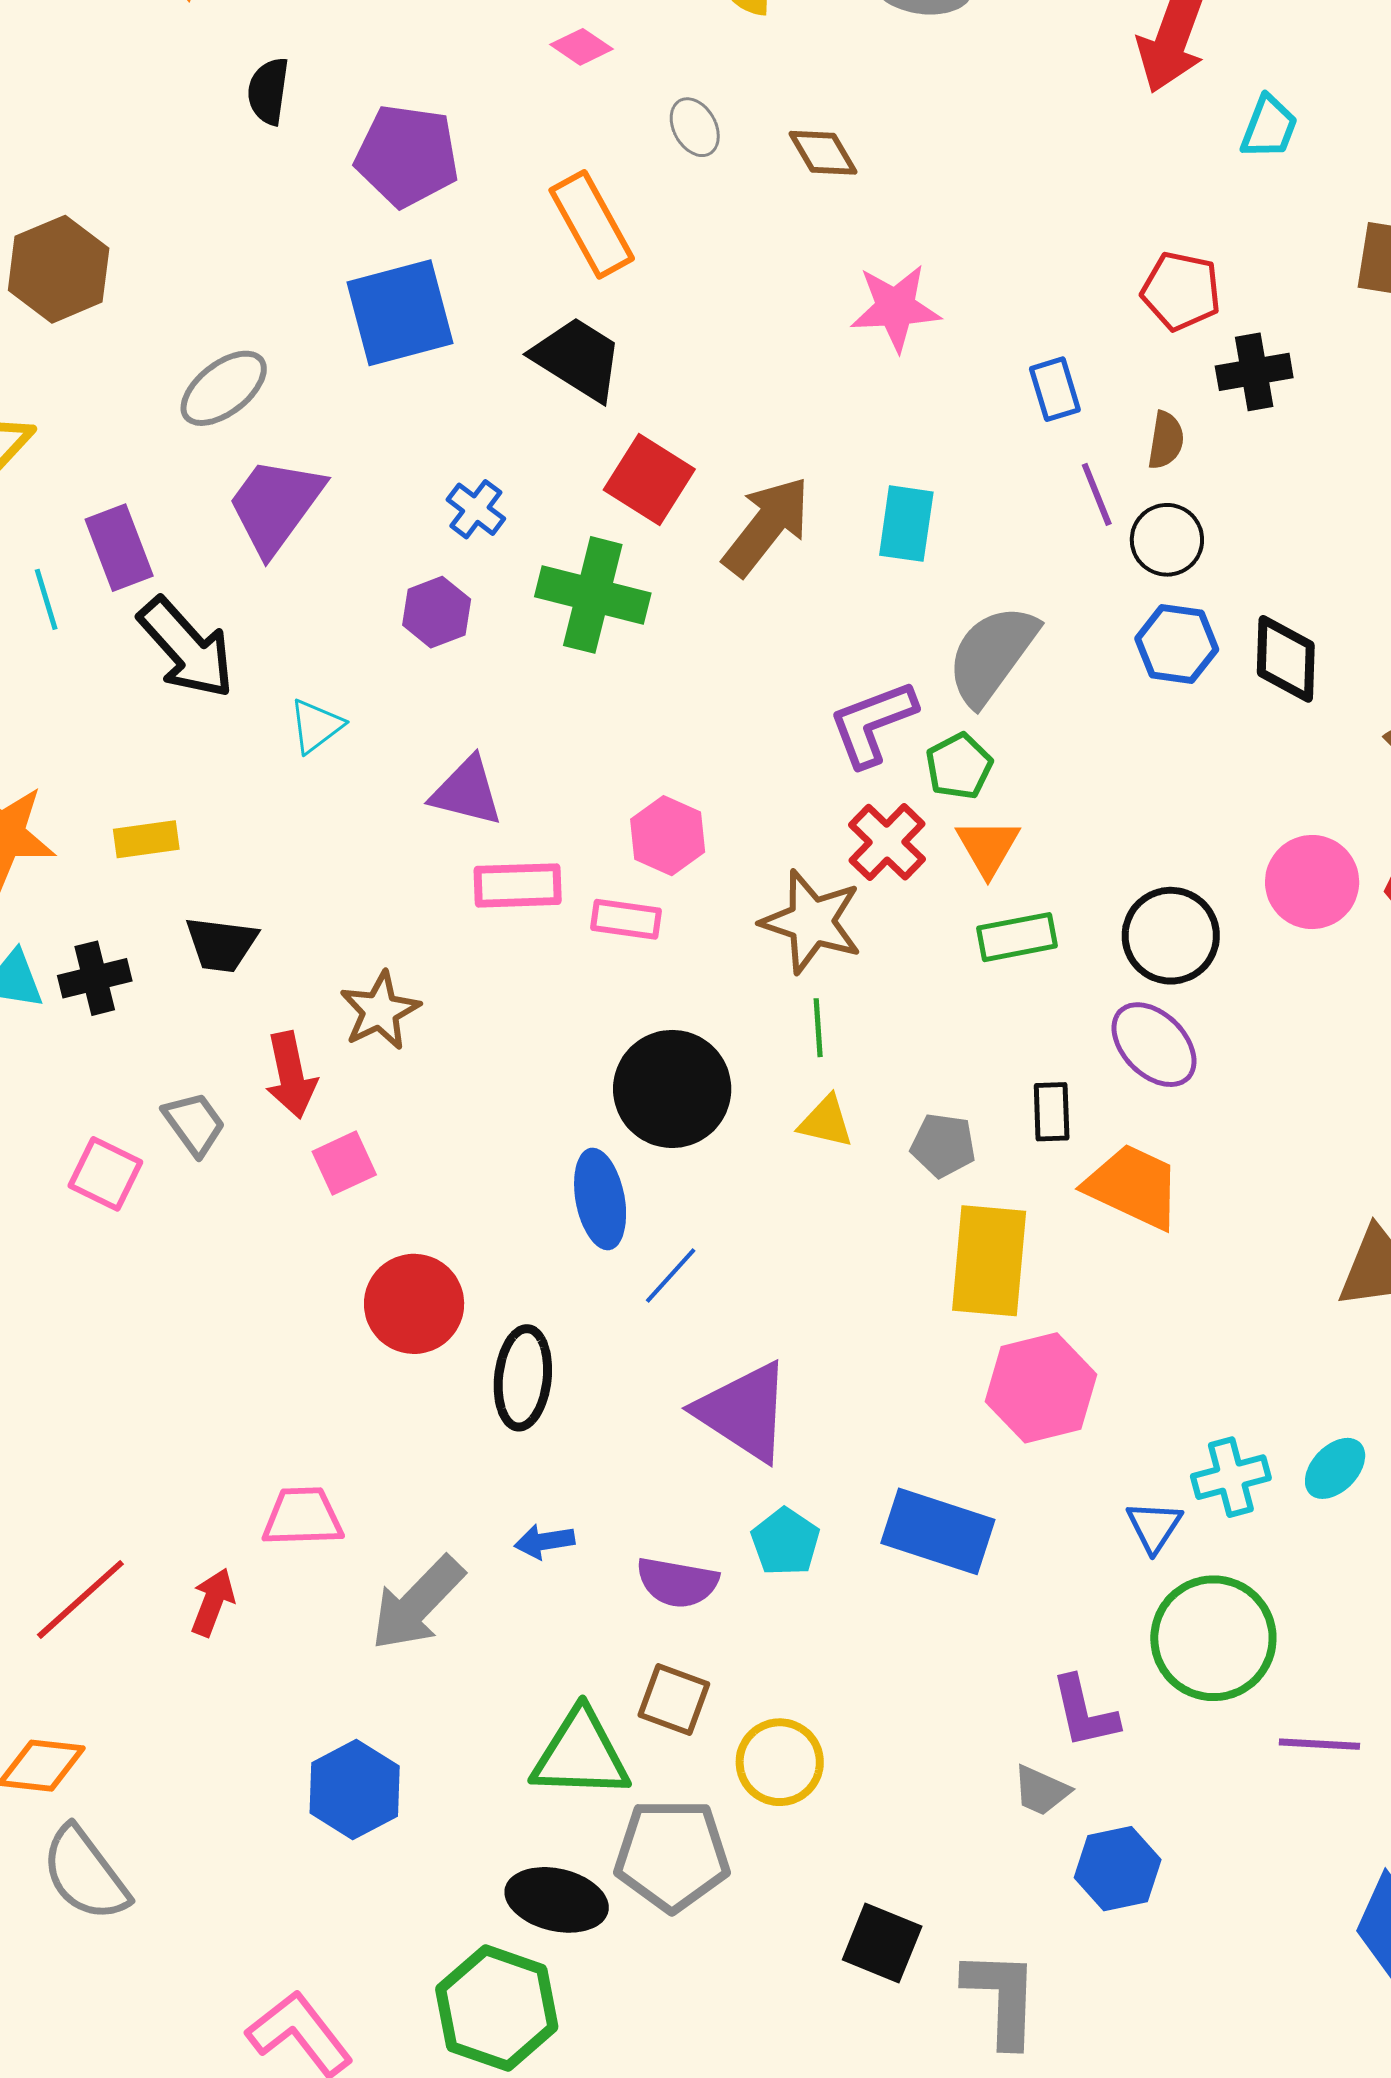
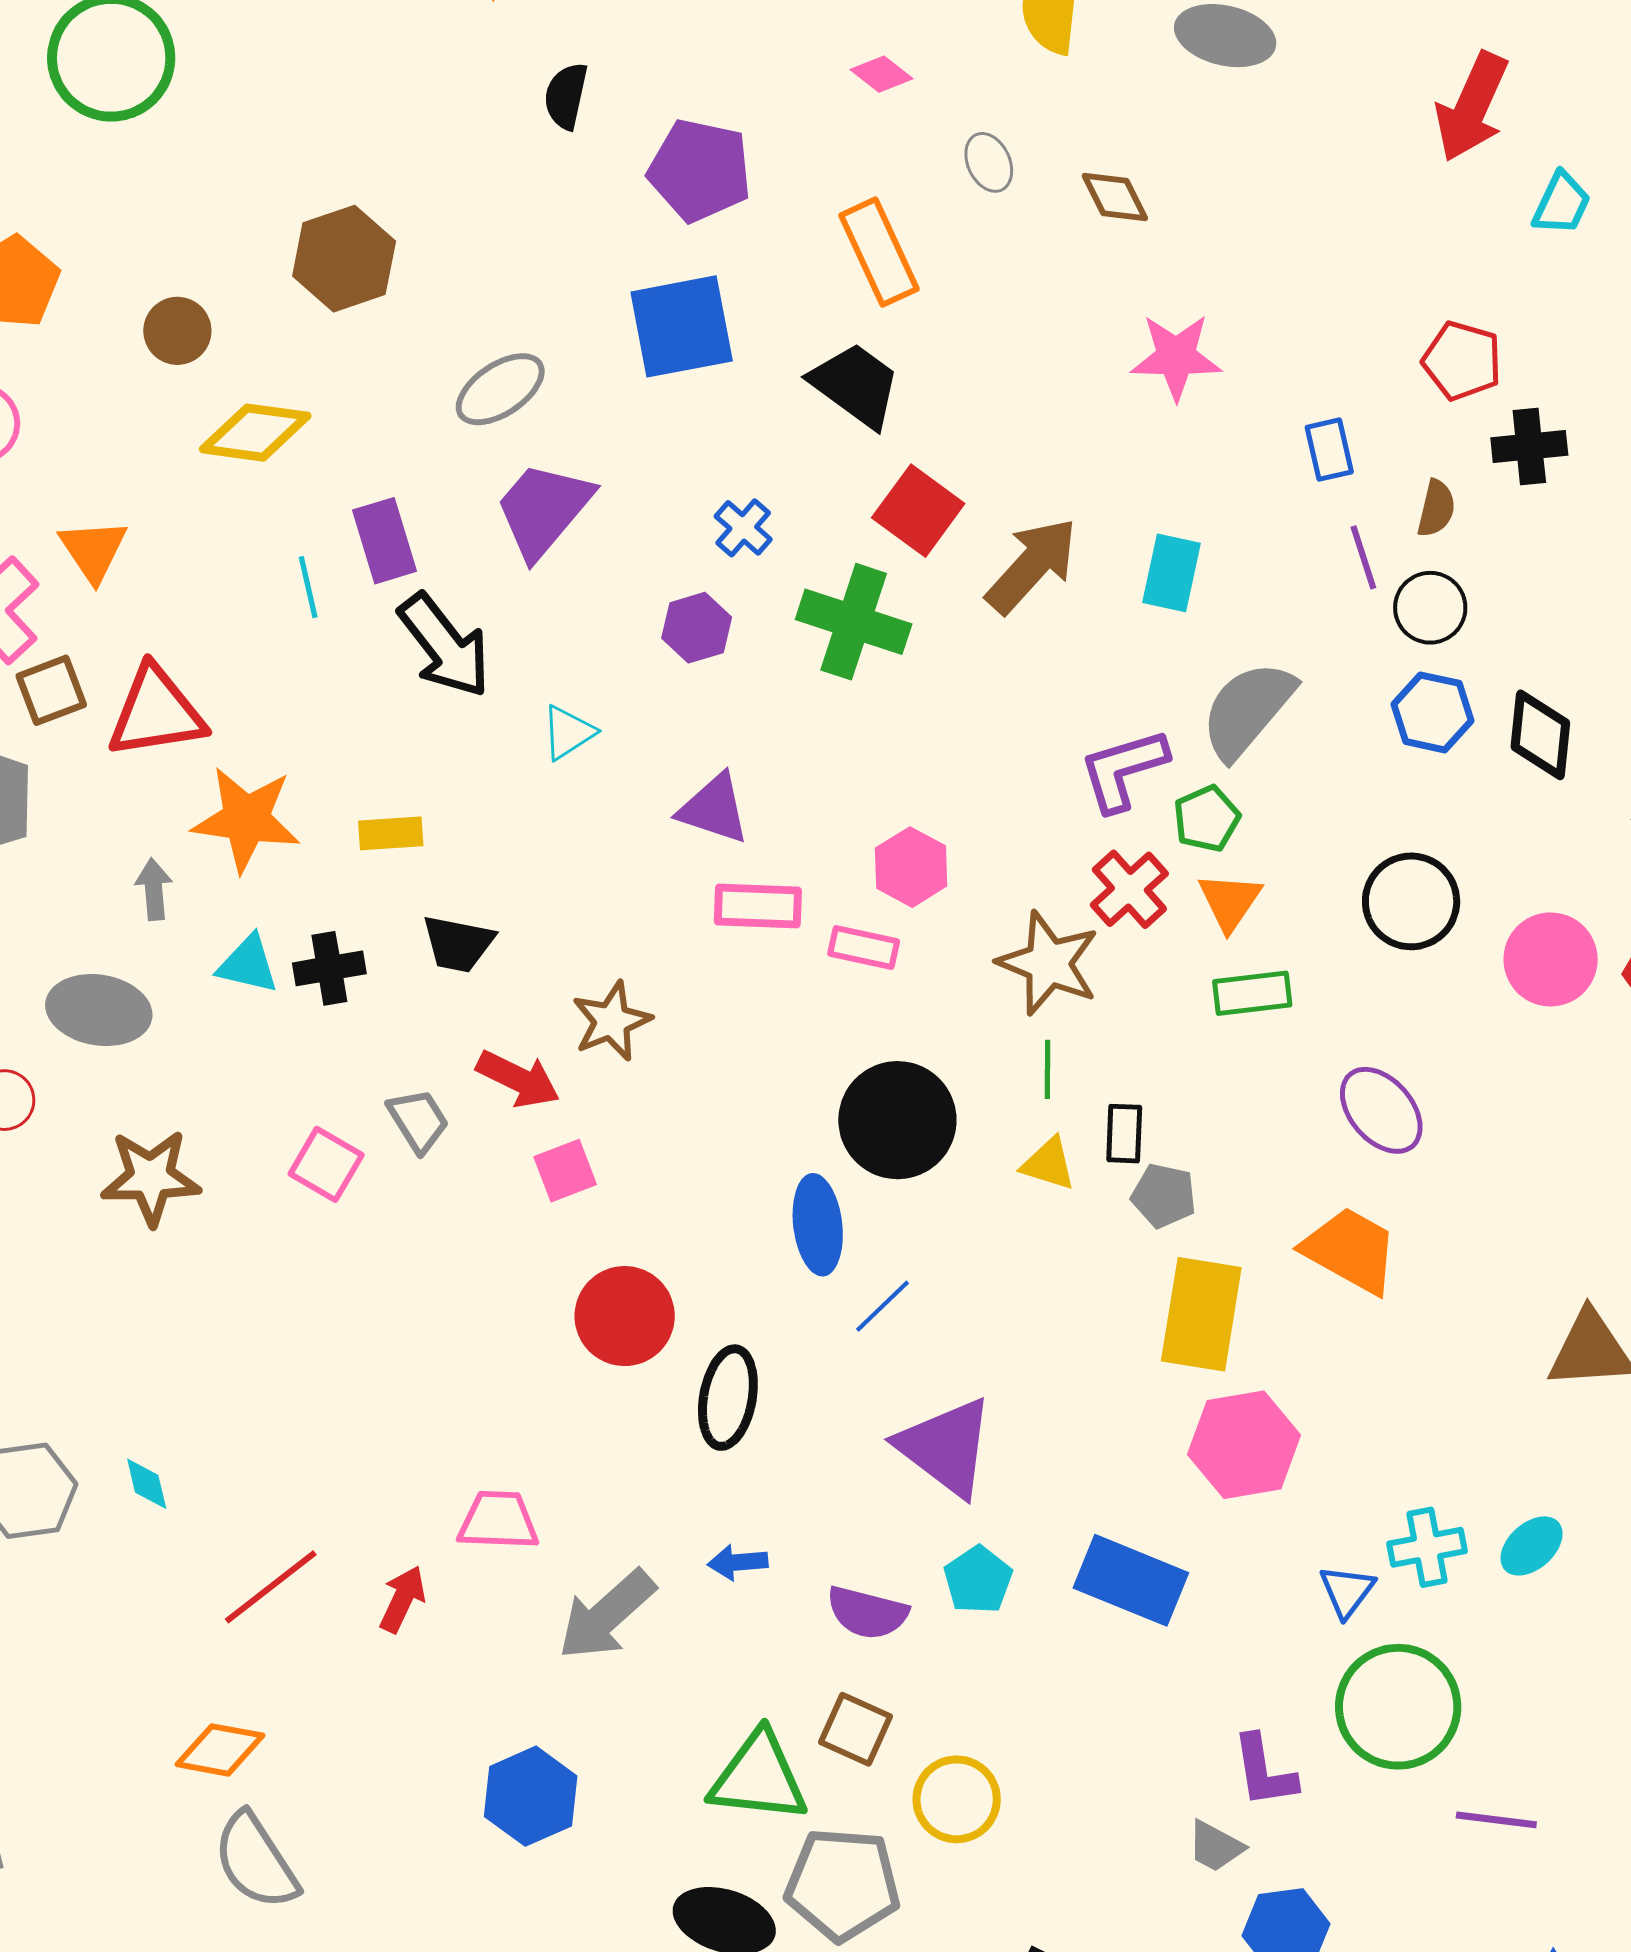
black circle: (1171, 936) -> (1411, 901), moved
red arrow: (291, 1075) -> (518, 1079), turned -56
black rectangle: (1052, 1112) -> (1124, 1134), moved

